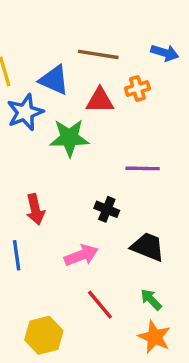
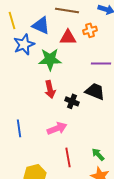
purple line: (143, 168) -> (101, 63), moved
red arrow: (35, 209) -> (50, 89), moved
black trapezoid: (148, 247) -> (95, 91), moved
red line: (100, 305) -> (68, 157), turned 30

